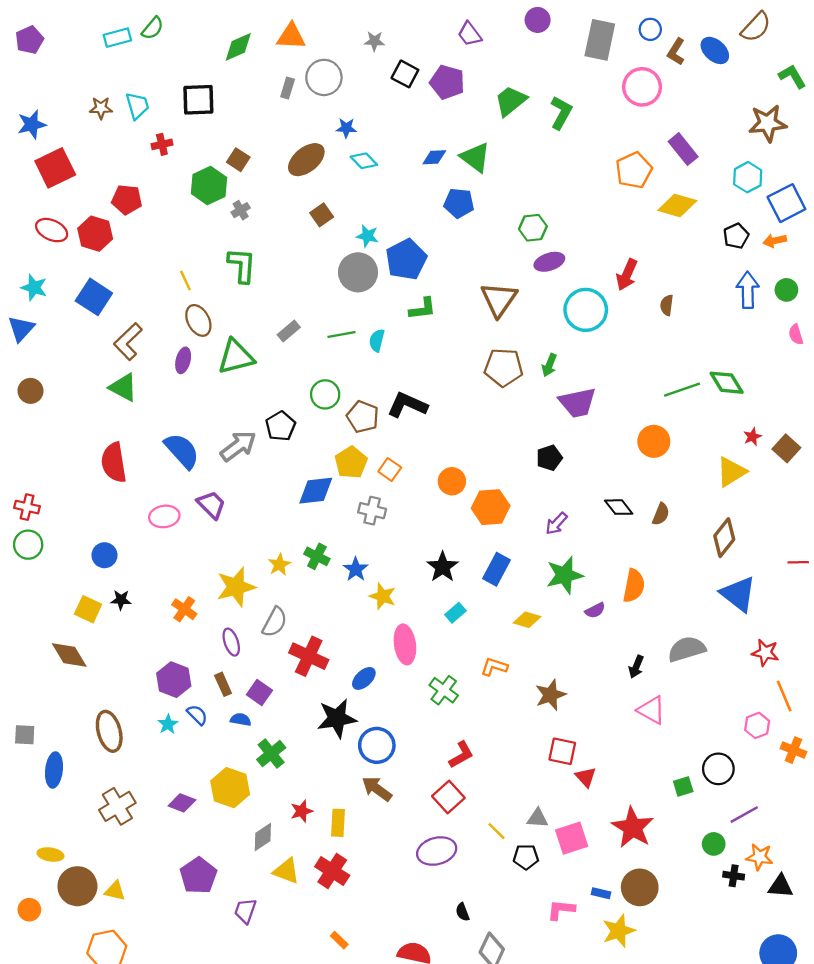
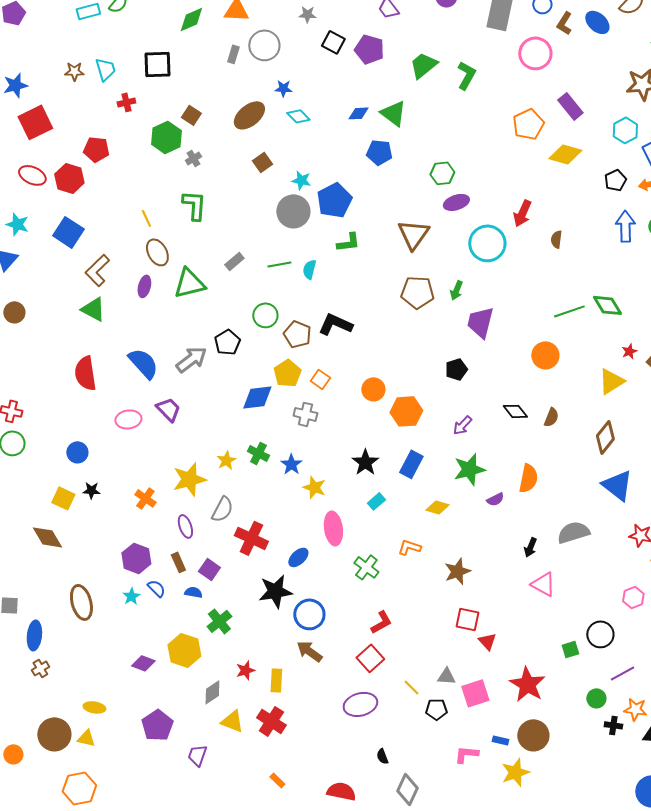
purple trapezoid: (578, 403) -> (480, 322), turned 116
brown cross: (117, 806) -> (40, 668), moved, size x0.6
yellow ellipse: (50, 855) -> (94, 707), moved

